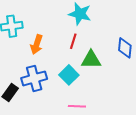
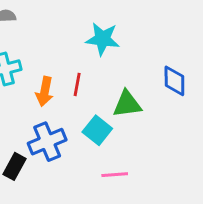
red line: (73, 41) -> (77, 84), moved

